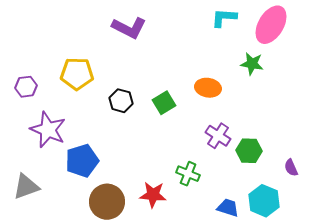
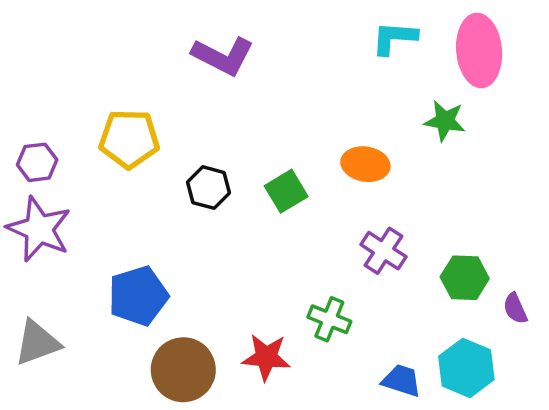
pink ellipse: (271, 25) -> (479, 50), turned -36
purple star: (48, 130) -> (39, 229), moved
green hexagon: (249, 151) -> (465, 278), moved

